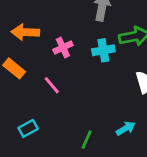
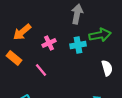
orange arrow: (25, 32) -> (22, 32), turned -42

